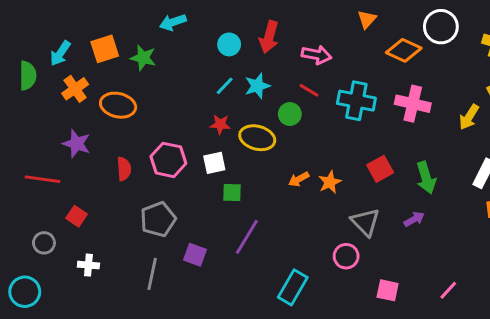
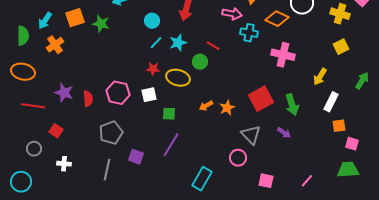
cyan circle: (229, 44) -> (152, 21), moved
pink arrow: (316, 55) -> (232, 14), moved
cyan cross: (356, 101) -> (249, 33), moved, size x0.7
orange ellipse: (118, 105) -> (23, 72), moved
yellow arrow: (469, 117) -> (320, 77), moved
purple star: (77, 144) -> (64, 93), moved
red square: (380, 169) -> (261, 99), size x1.4
green square: (232, 193) -> (169, 114), moved
purple arrow: (414, 219) -> (284, 133), turned 64

